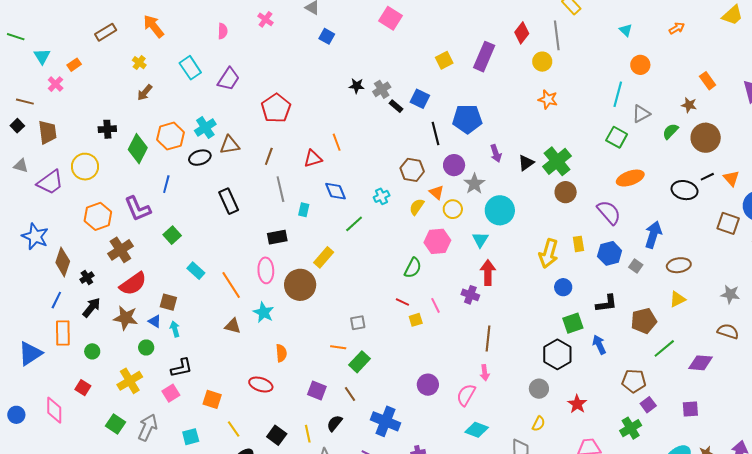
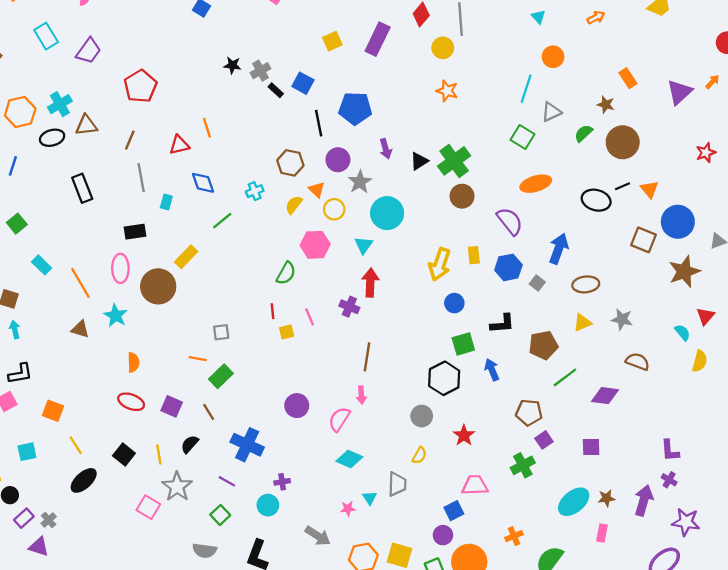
gray star: (730, 294) -> (622, 319), moved
red line: (402, 302) -> (273, 311), turned 56
red ellipse: (261, 385) -> (131, 402), moved

